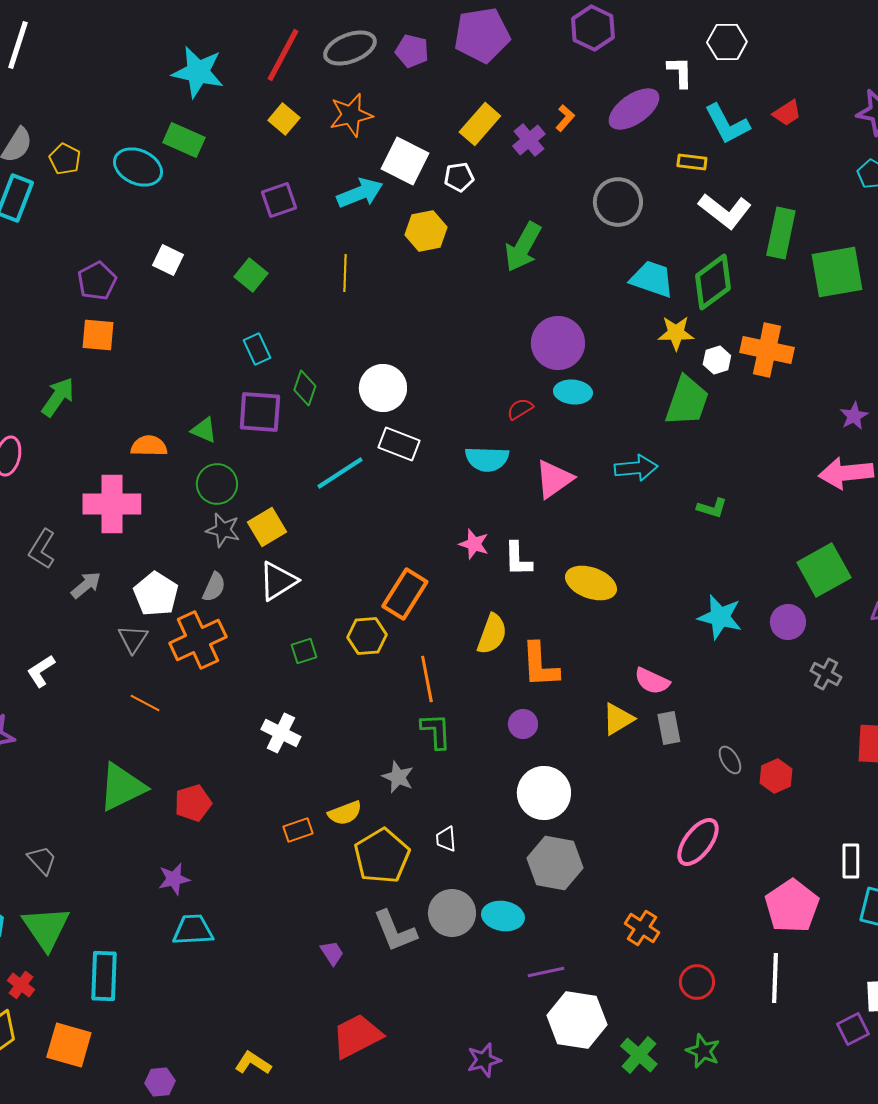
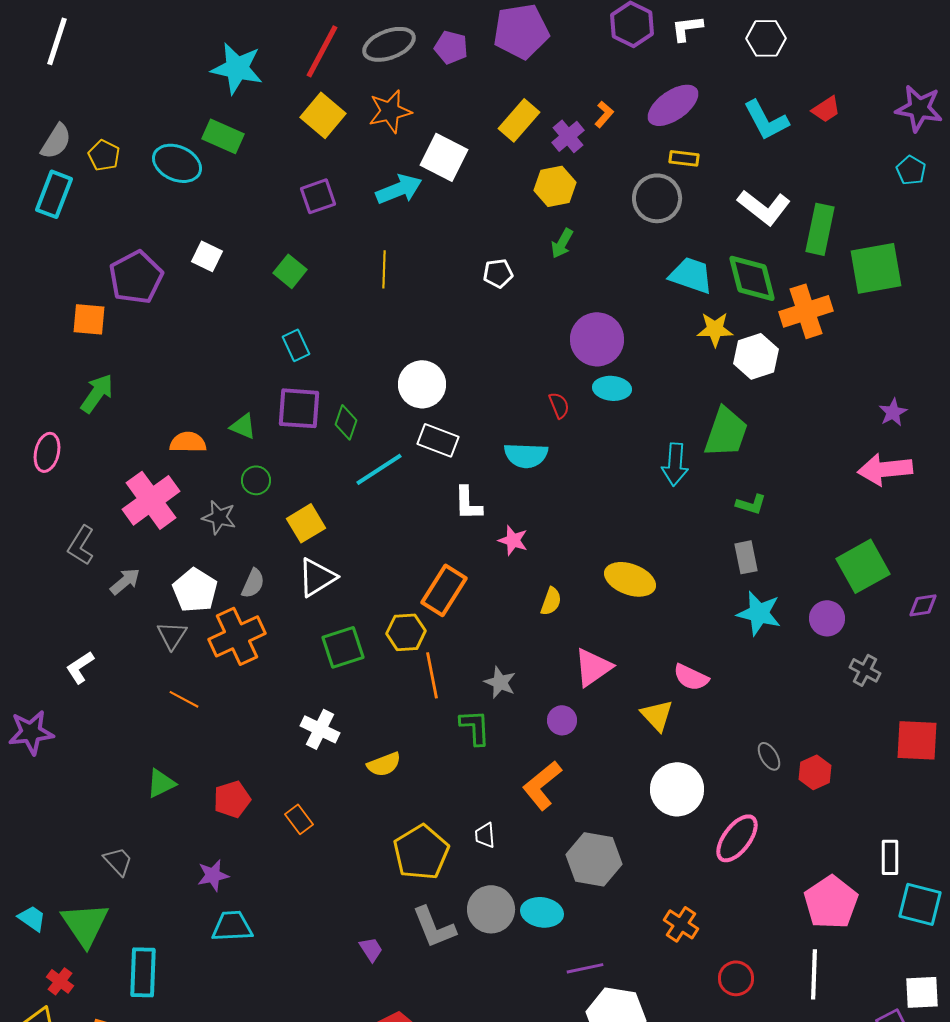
white L-shape: (680, 72) -> (687, 28), moved, turned -96
yellow square: (284, 119) -> (323, 115), size x1.4
yellow rectangle: (692, 162) -> (684, 158), moved
white pentagon: (459, 177) -> (498, 273), moved
yellow hexagon: (426, 231) -> (555, 186), moved
green arrow: (523, 247) -> (562, 243), size x0.6
purple pentagon: (97, 281) -> (136, 277), size x1.4
green diamond: (713, 282) -> (752, 278), turned -68
orange square: (98, 335) -> (89, 319), moved
orange cross: (767, 350) -> (806, 311), moved, turned -30
white hexagon: (717, 360) -> (756, 356), size x1.6
green diamond: (305, 388) -> (346, 422), moved
green trapezoid: (687, 401) -> (726, 432), moved
red semicircle: (520, 409) -> (559, 405), turned 100
cyan arrow: (636, 468) -> (675, 464), turned 99
pink triangle: (554, 479) -> (593, 667), moved
green circle: (217, 484) -> (256, 480), size x0.7
pink cross: (112, 504) -> (151, 500), turned -36
gray star: (223, 530) -> (219, 517), moved
white L-shape: (518, 559) -> (468, 503), moved
yellow semicircle: (492, 634) -> (551, 601), moved, size x0.7
green square: (304, 651) -> (343, 647), size x1.6
orange L-shape: (540, 665) -> (542, 785), moved, turned 54
orange line: (427, 679) -> (432, 675), moved
yellow triangle: (618, 719) -> (657, 715), turned -42
gray rectangle: (669, 728) -> (746, 557), moved
gray star: (398, 777) -> (500, 682), moved
green triangle: (122, 787) -> (161, 783), size x0.6
white circle: (544, 793) -> (677, 789), moved
yellow semicircle: (345, 813) -> (384, 764), moved
orange rectangle: (298, 830) -> (299, 819), moved, turned 72
gray trapezoid: (42, 860) -> (118, 861), moved

